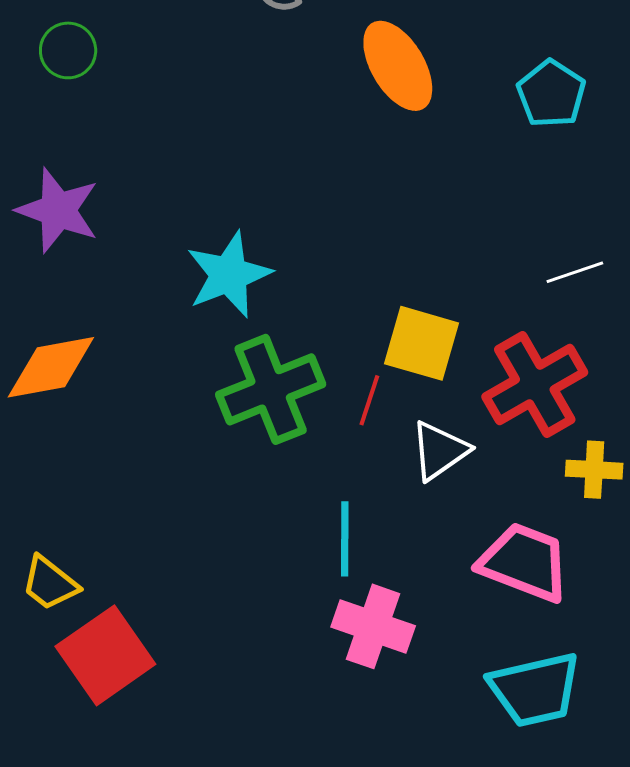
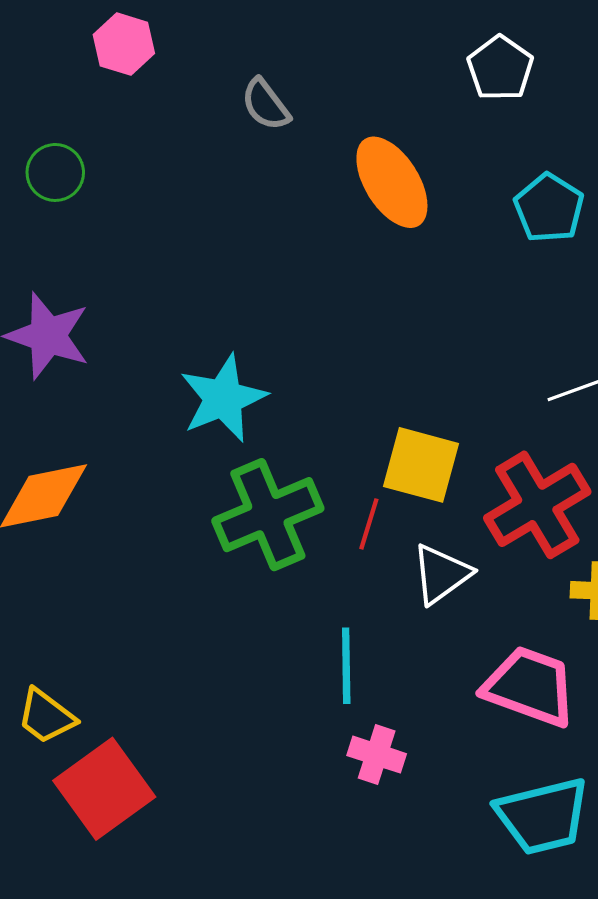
pink cross: (373, 626) -> (377, 755), size x0.7

